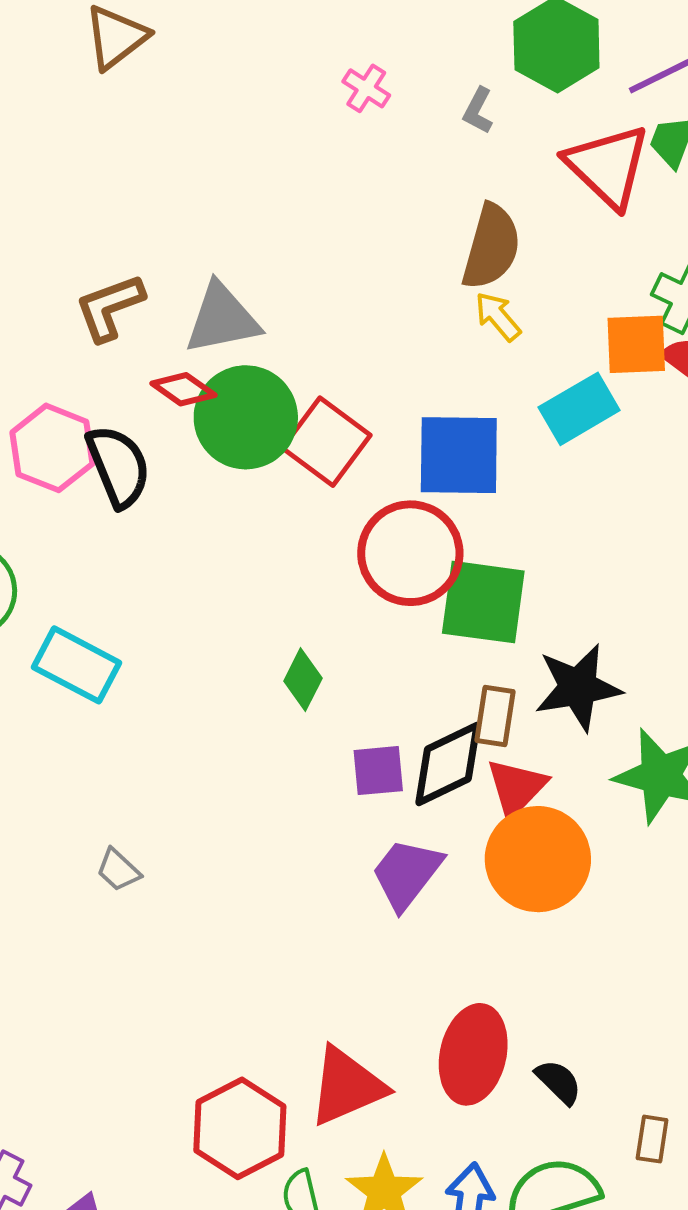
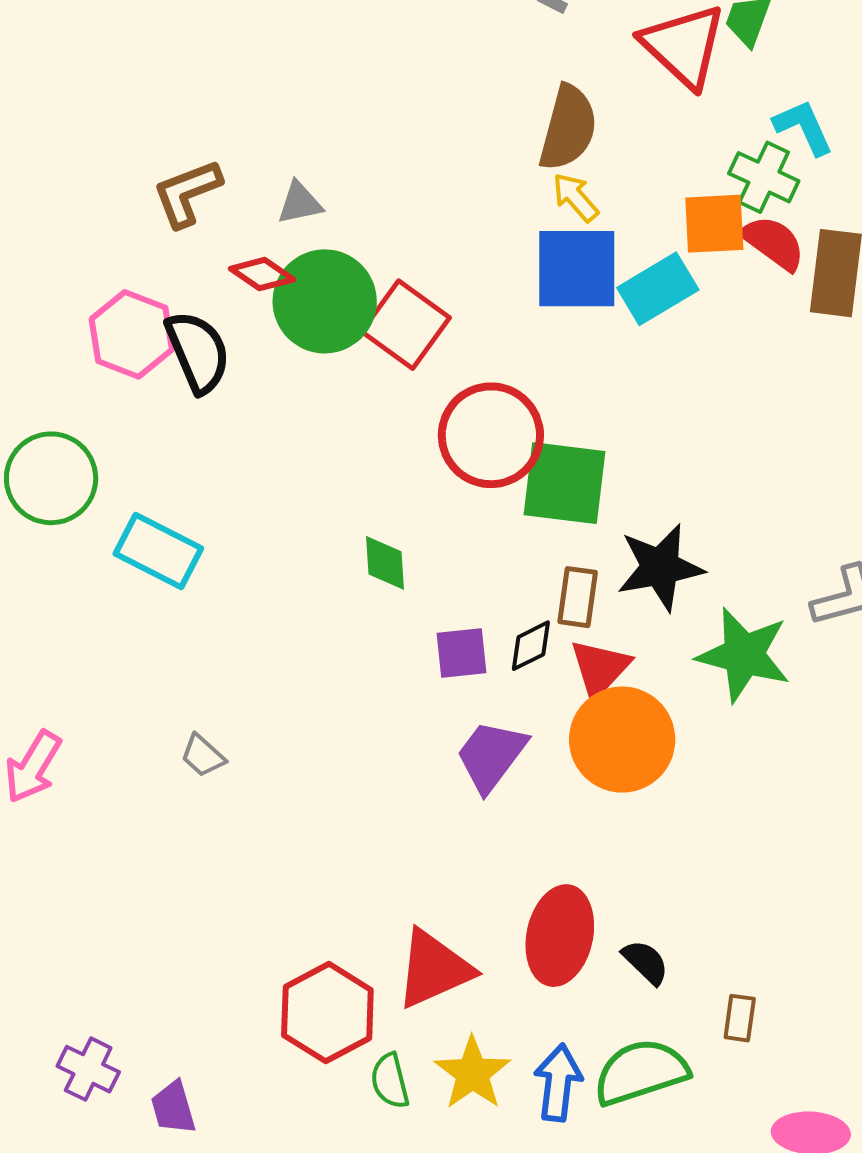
gray triangle: (222, 319) -> (300, 203), size x0.6
blue square: (459, 455) -> (577, 269), moved
green diamond: (303, 680) -> (385, 563), turned -30
black diamond: (448, 764) -> (531, 646), size x0.6

